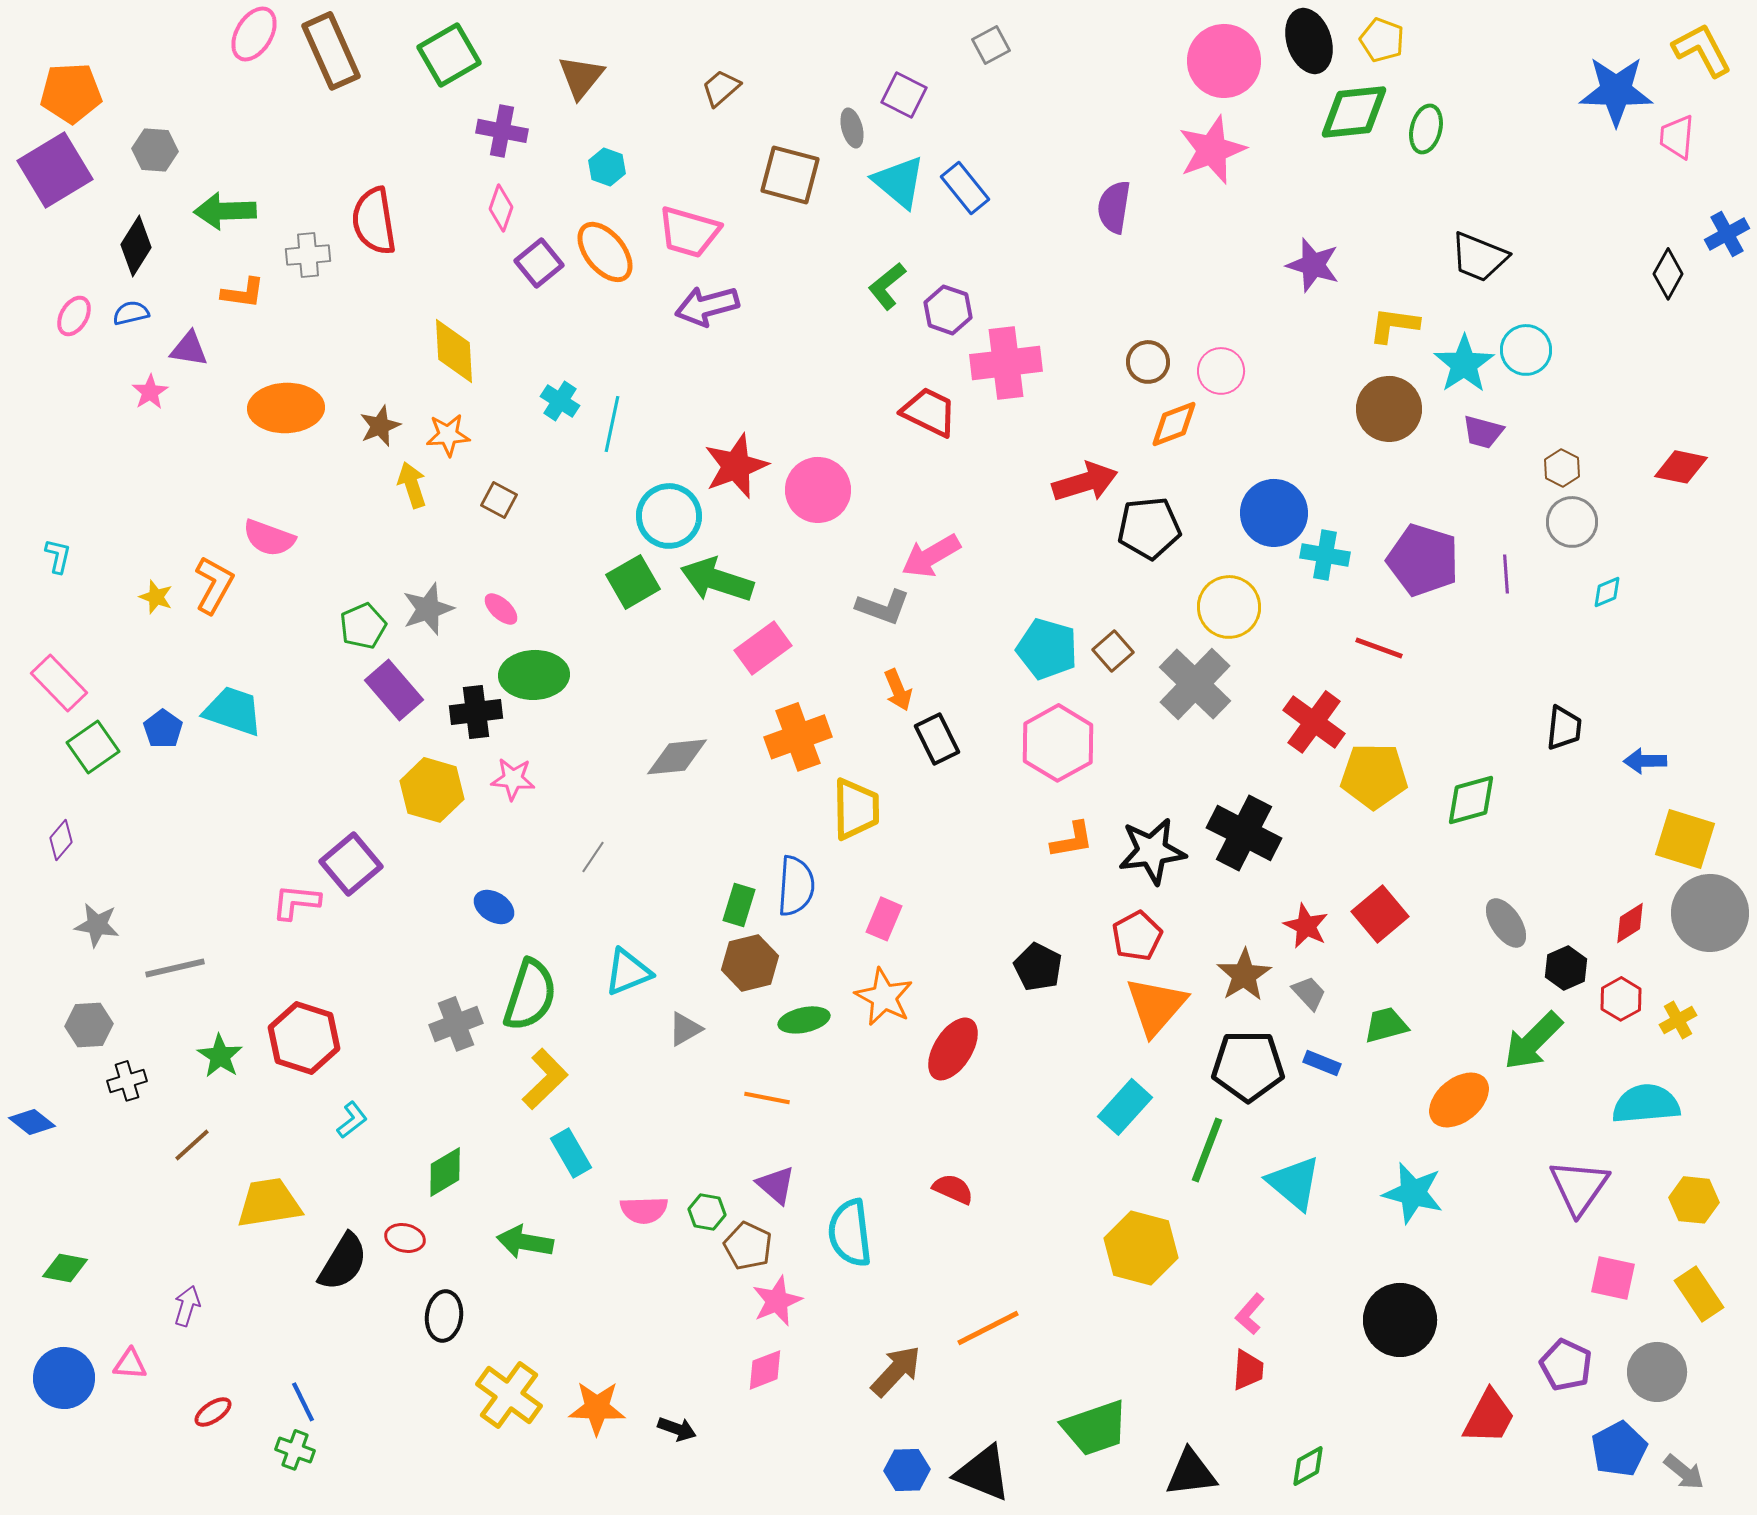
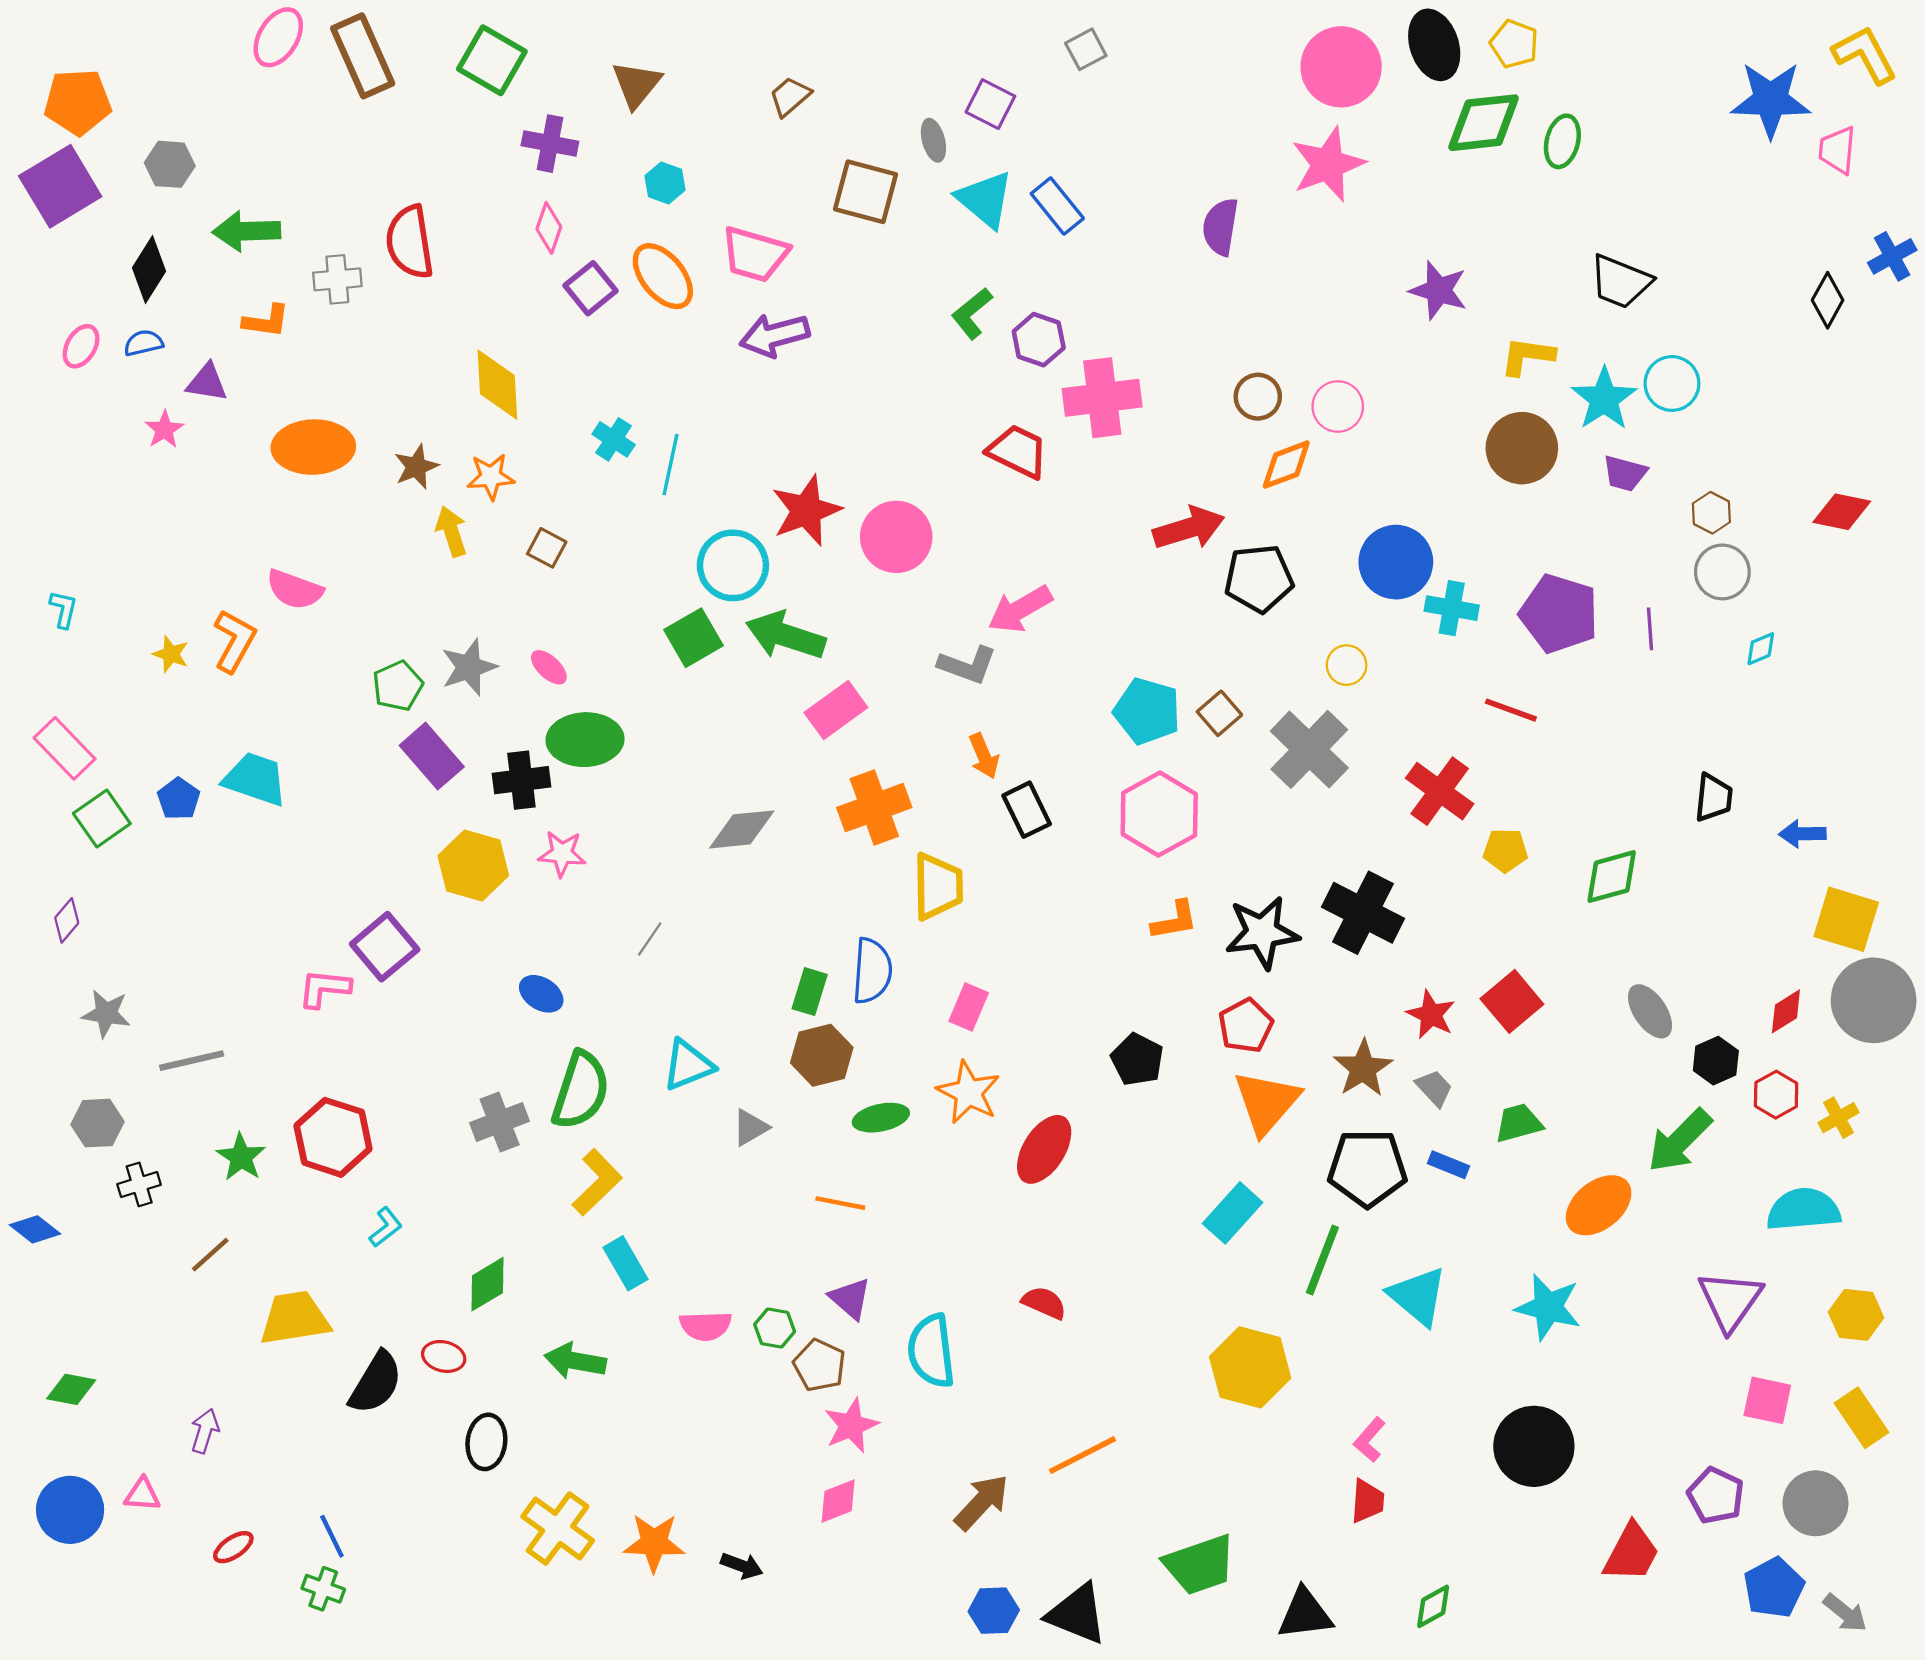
green square: (449, 55) -> (492, 60), turned -30
yellow circle: (1229, 607) -> (1347, 665), size x0.6
yellow pentagon: (1374, 776) -> (1505, 850), size x0.6

